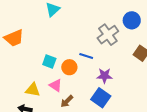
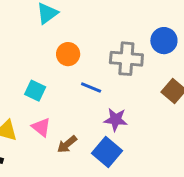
gray cross: (108, 35) -> (126, 59), turned 35
orange circle: (69, 67) -> (68, 54), moved
brown arrow: (67, 101) -> (67, 144), moved

